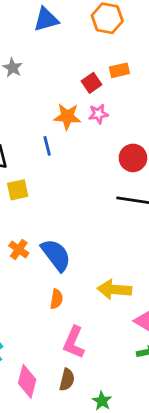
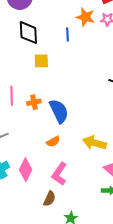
orange cross: (19, 249) -> (34, 102), turned 32
orange semicircle: (56, 299) -> (53, 142), turned 40
pink diamond: (27, 381) -> (26, 170), moved

